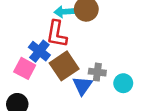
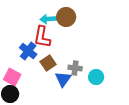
brown square: (64, 66) -> (48, 63), size x0.7
pink square: (25, 68) -> (12, 77), moved

